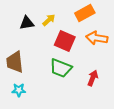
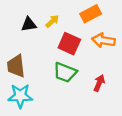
cyan star: (19, 90) -> (20, 96), size x1.6

